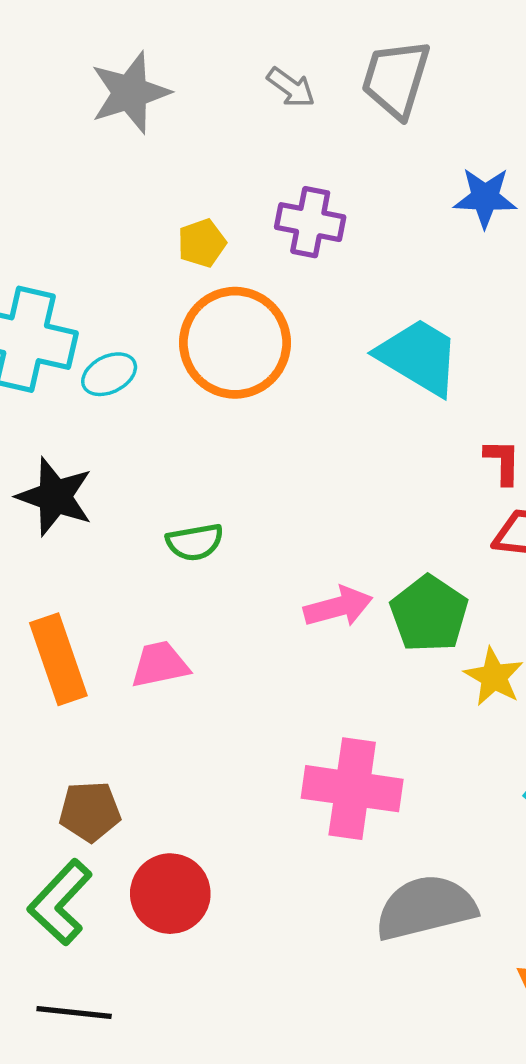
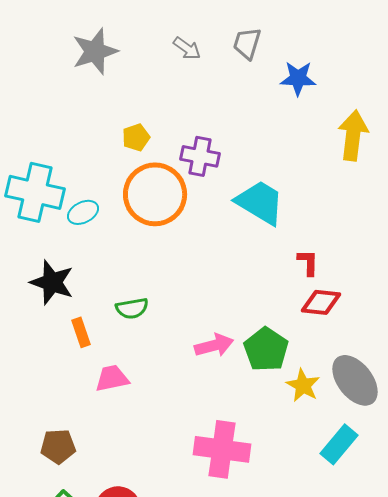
gray trapezoid: (396, 79) -> (247, 43), size x0.7
blue star: (485, 198) -> (298, 78), moved
purple cross: (310, 222) -> (200, 156), moved
orange rectangle: (58, 659) -> (81, 332), moved, size x0.6
brown pentagon: (90, 811) -> (58, 446), moved

